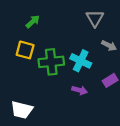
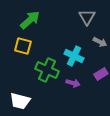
green arrow: (33, 22) -> (30, 20), size x1.5
green cross: (51, 62) -> (47, 70), moved, turned 30

